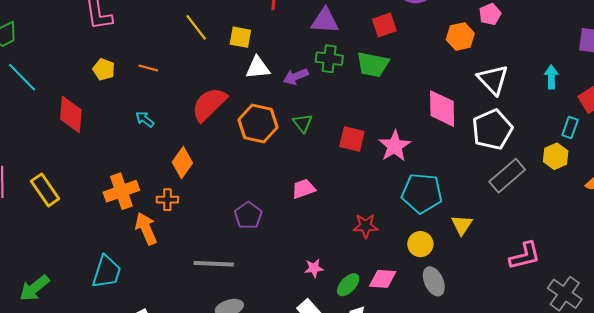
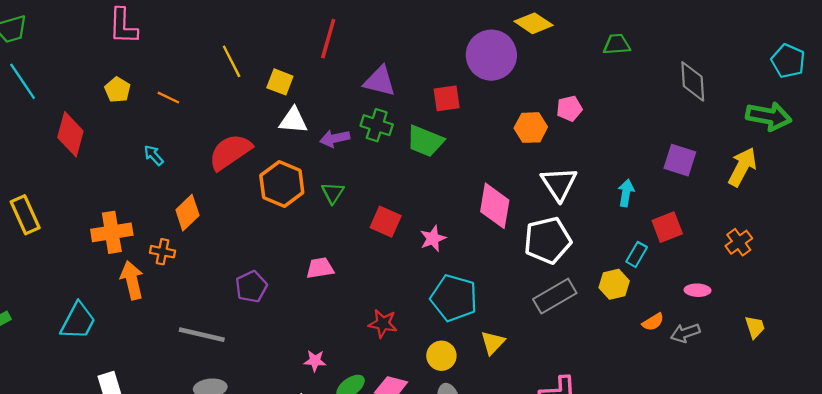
pink star: (395, 146) -> (433, 239), size x0.7

